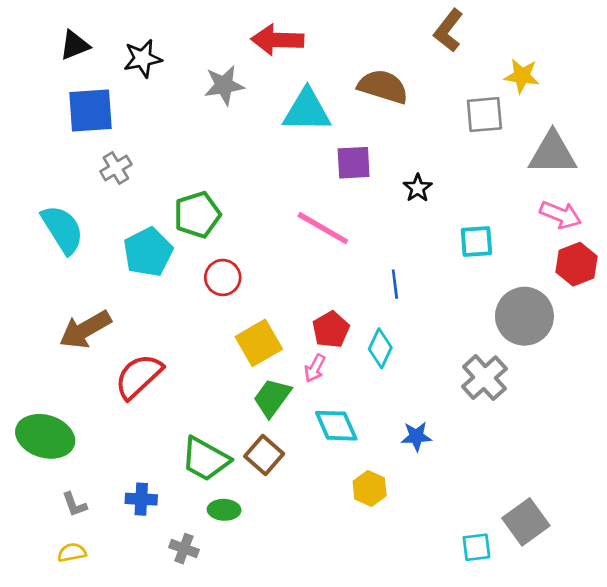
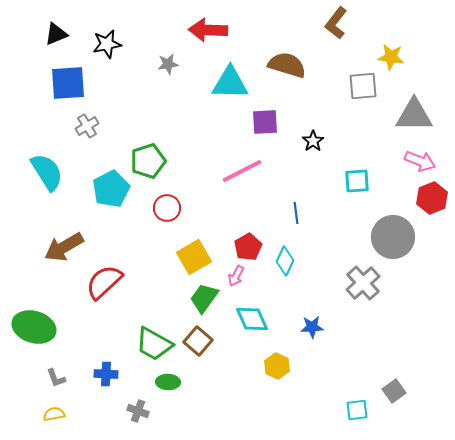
gray star: (224, 85) -> (168, 64), size x0.7
pink line: (323, 228) -> (242, 171), turned -57
gray square: (526, 522) -> (394, 391), size x0.7

